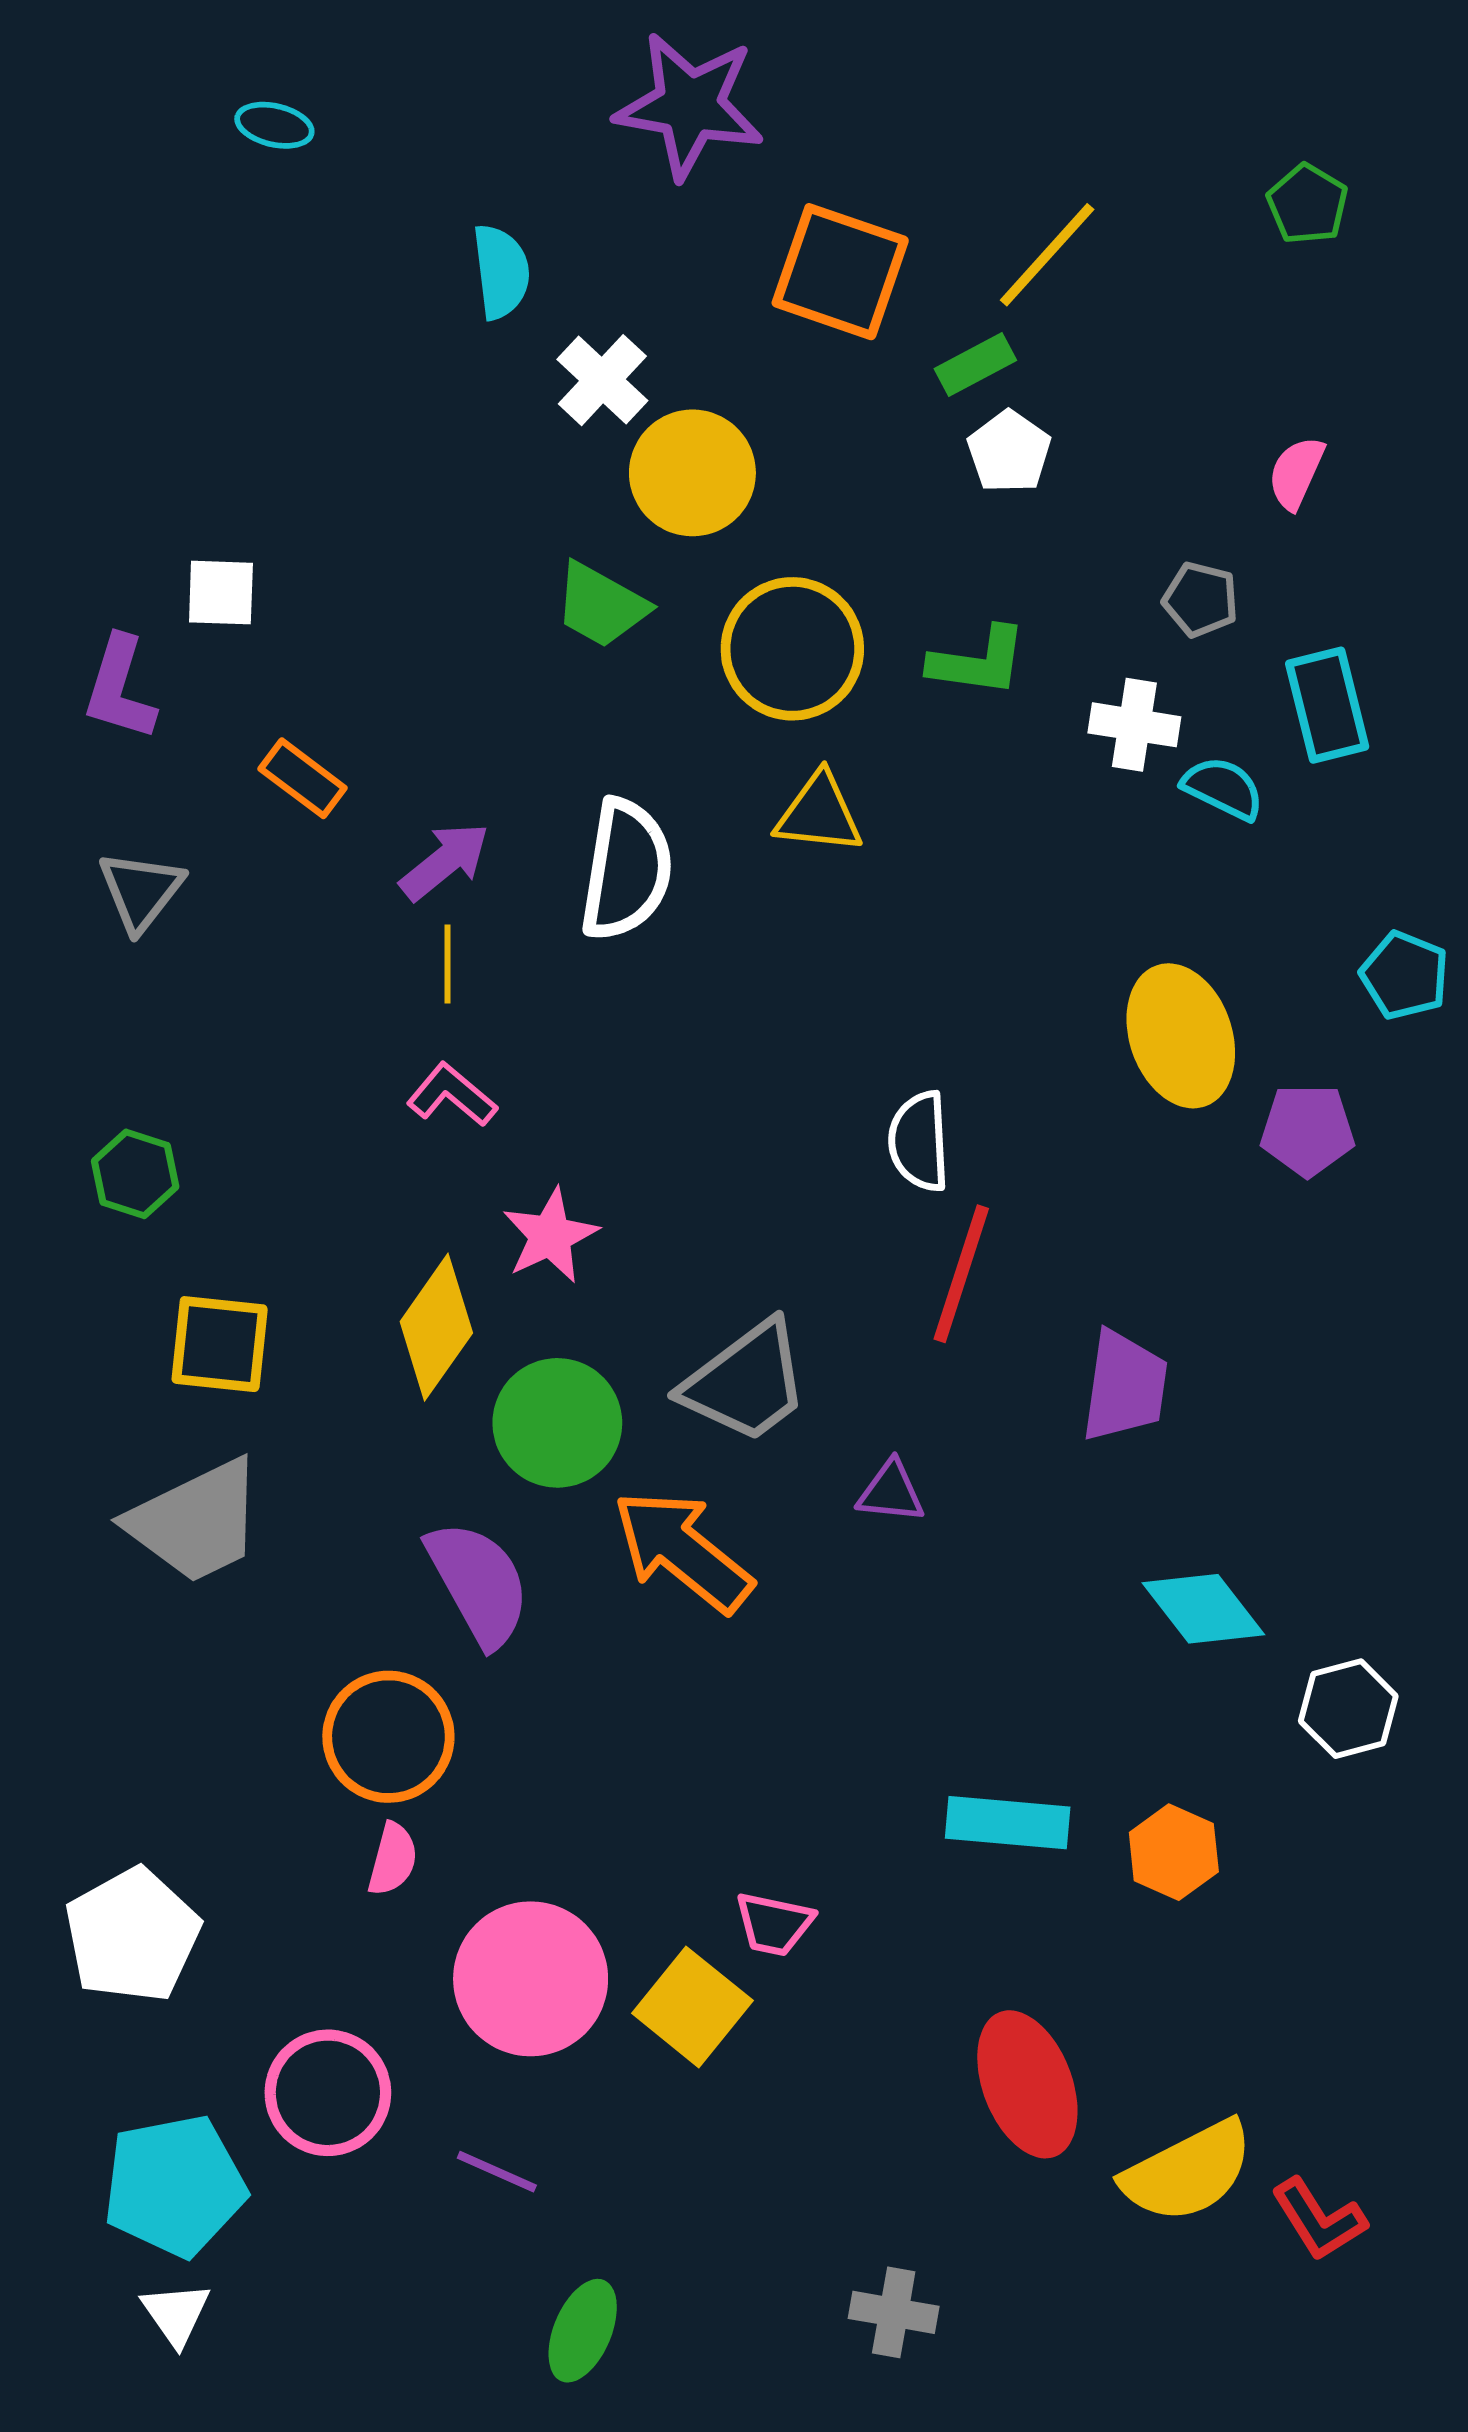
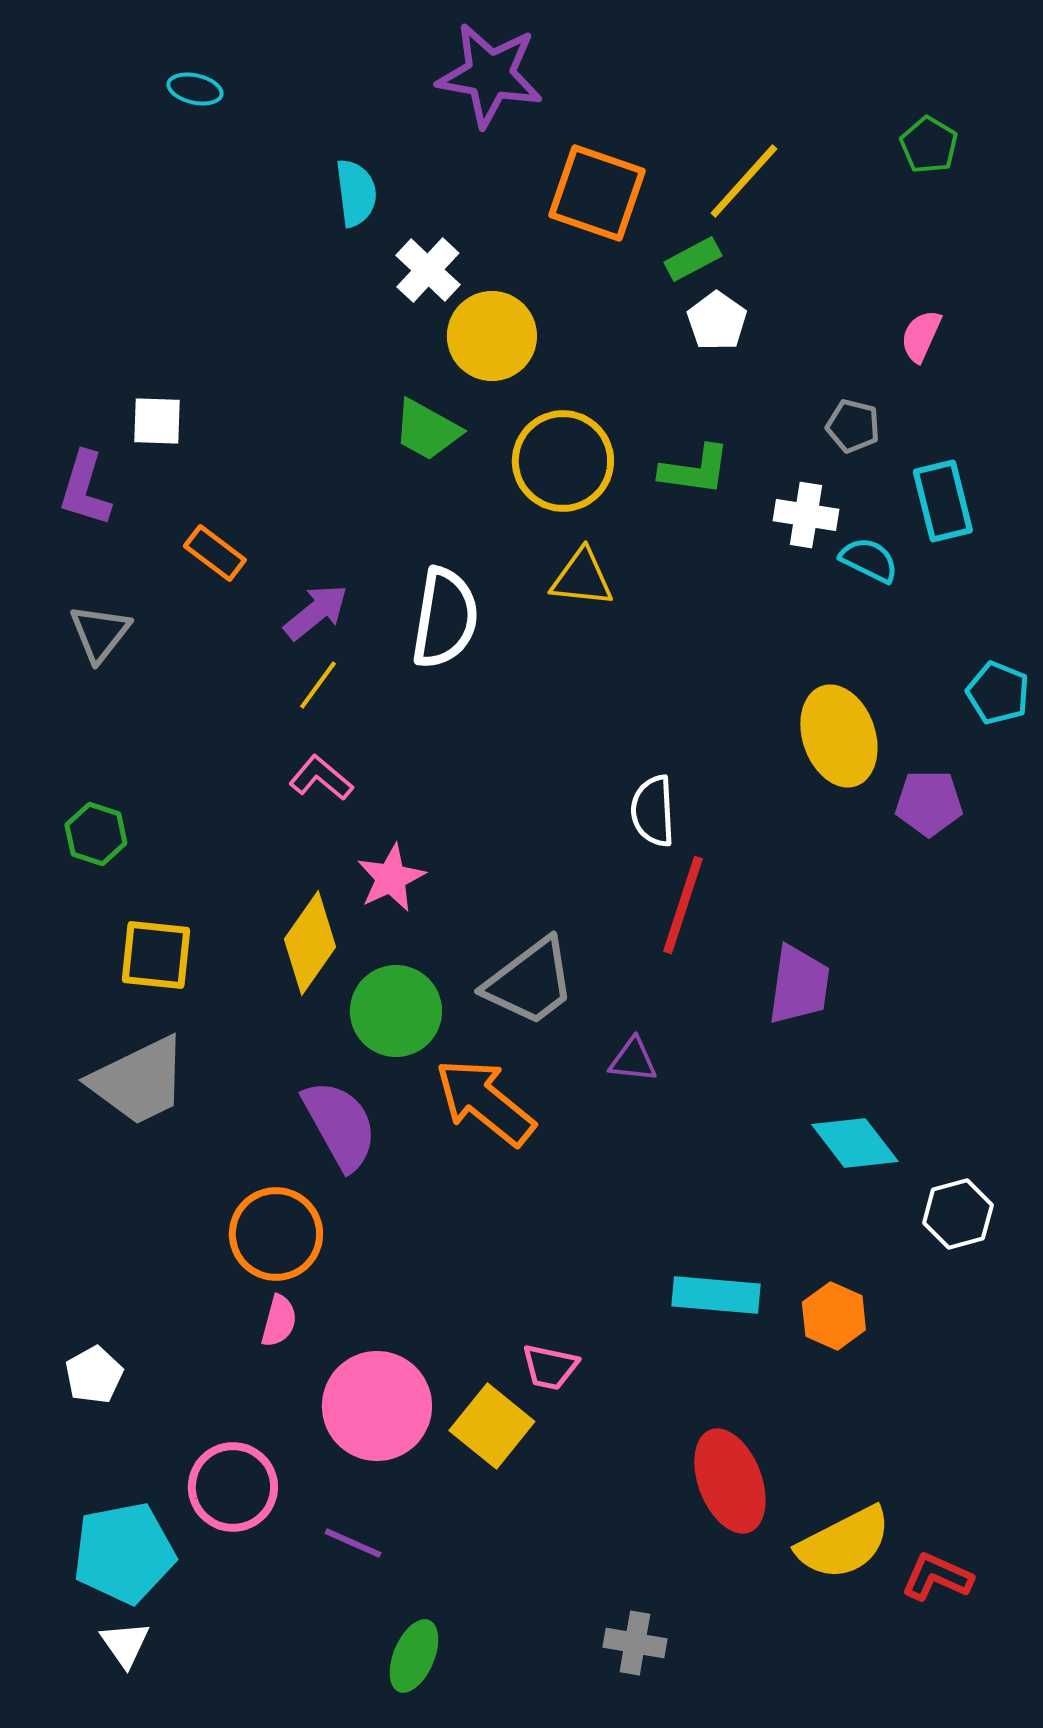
yellow line: (448, 964) -> (318, 685), turned 36
white pentagon: (132, 1935) -> (94, 1375), size x0.6
red L-shape: (1319, 2219) -> (937, 1577), turned 146

